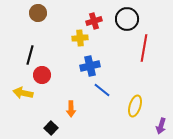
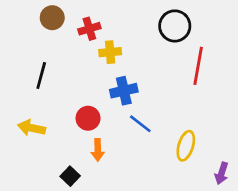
red cross: (94, 21) -> (89, 29), moved
red circle: (42, 75) -> (88, 118), moved

